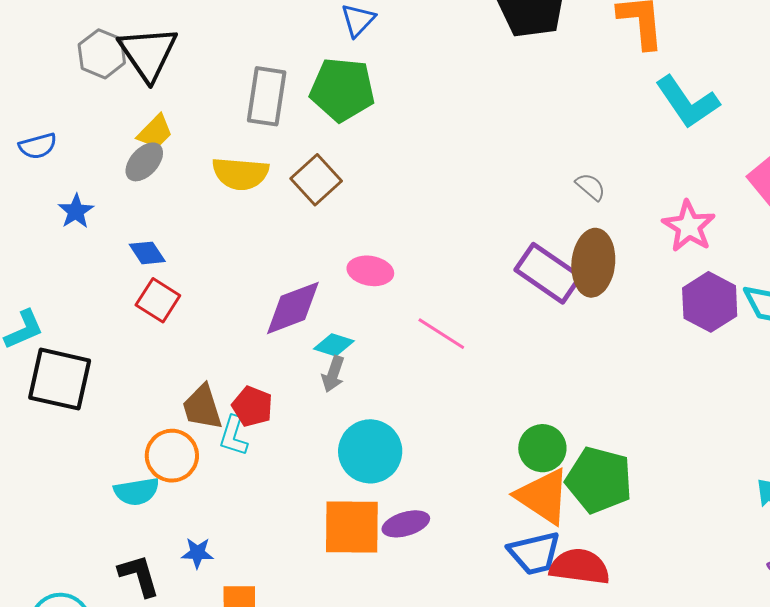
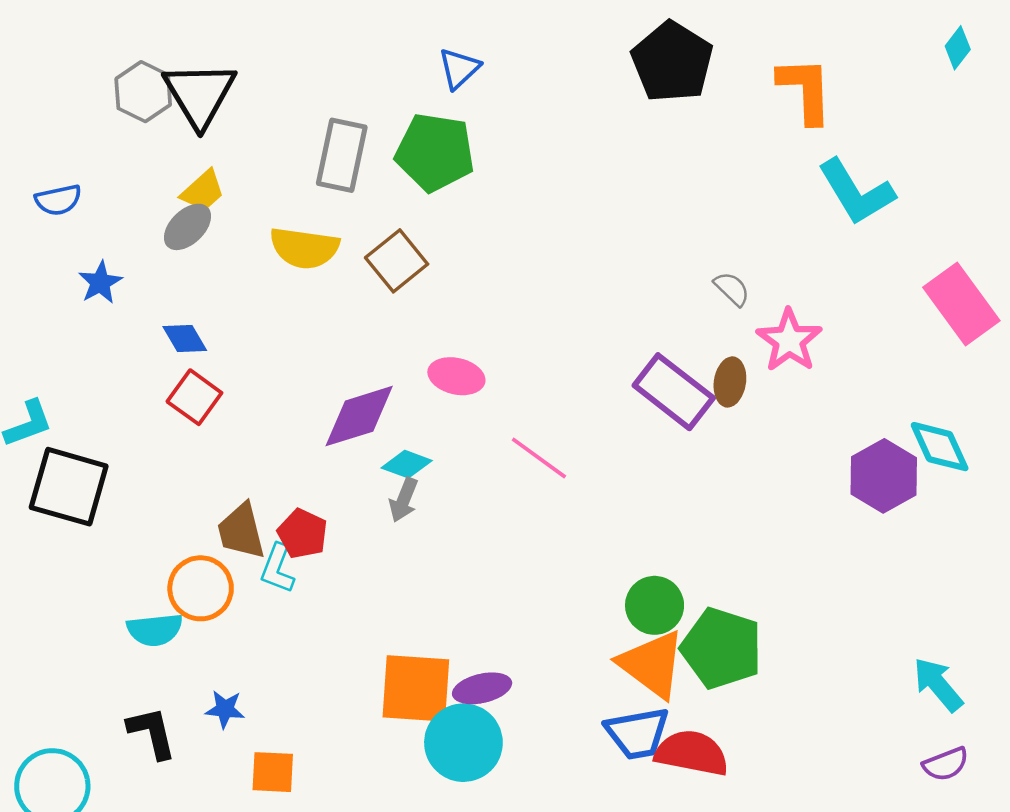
pink star: (689, 226) -> (789, 340), moved
brown ellipse: (593, 263) -> (730, 382), size x0.6
purple hexagon: (710, 302) -> (884, 476), moved
cyan circle: (370, 451) -> (463, 743), moved

